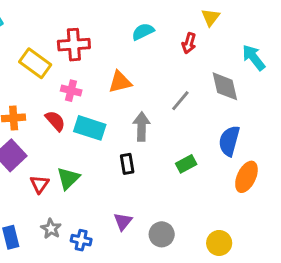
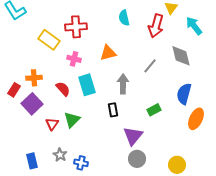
cyan semicircle: (143, 32) -> (124, 18), turned -77
red arrow: (189, 43) -> (156, 26), size x1.6
cyan arrow: (254, 58) -> (194, 26), moved
red semicircle: (55, 121) -> (63, 89), moved
cyan rectangle: (90, 128) -> (87, 85), turned 55
purple triangle: (123, 221) -> (133, 136), moved, size x1.5

